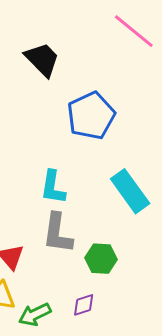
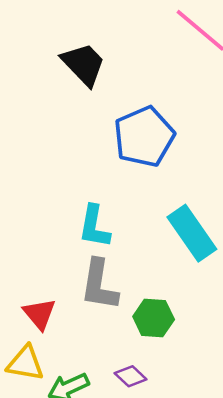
purple diamond: (84, 305) -> (131, 376), turned 60

